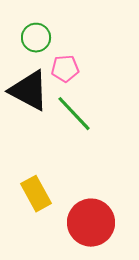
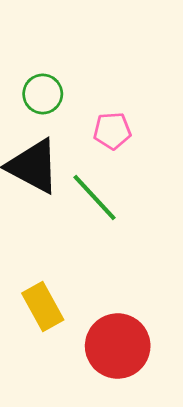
pink pentagon: (65, 69) -> (112, 131), moved

